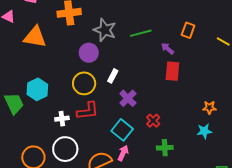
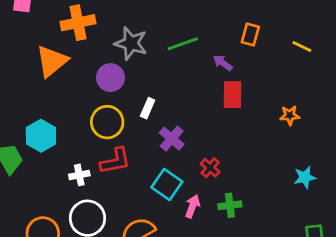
orange triangle: (35, 37) -> (52, 61), moved, turned -45
orange star: (209, 107) -> (290, 115), moved
cyan star: (204, 131) -> (305, 177), moved
pink arrow: (123, 153) -> (192, 206), moved

